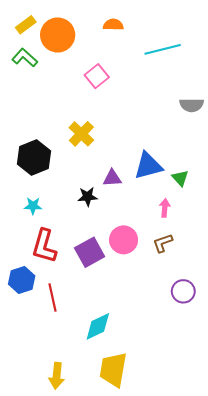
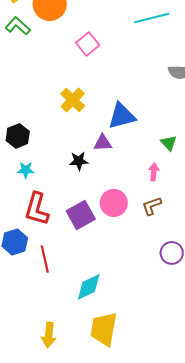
black hexagon: (34, 158) -> (18, 136), moved, size x0.7
blue triangle: (148, 166) -> (122, 116), moved

